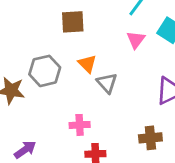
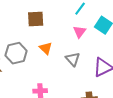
gray triangle: (107, 83) -> (73, 59), moved

